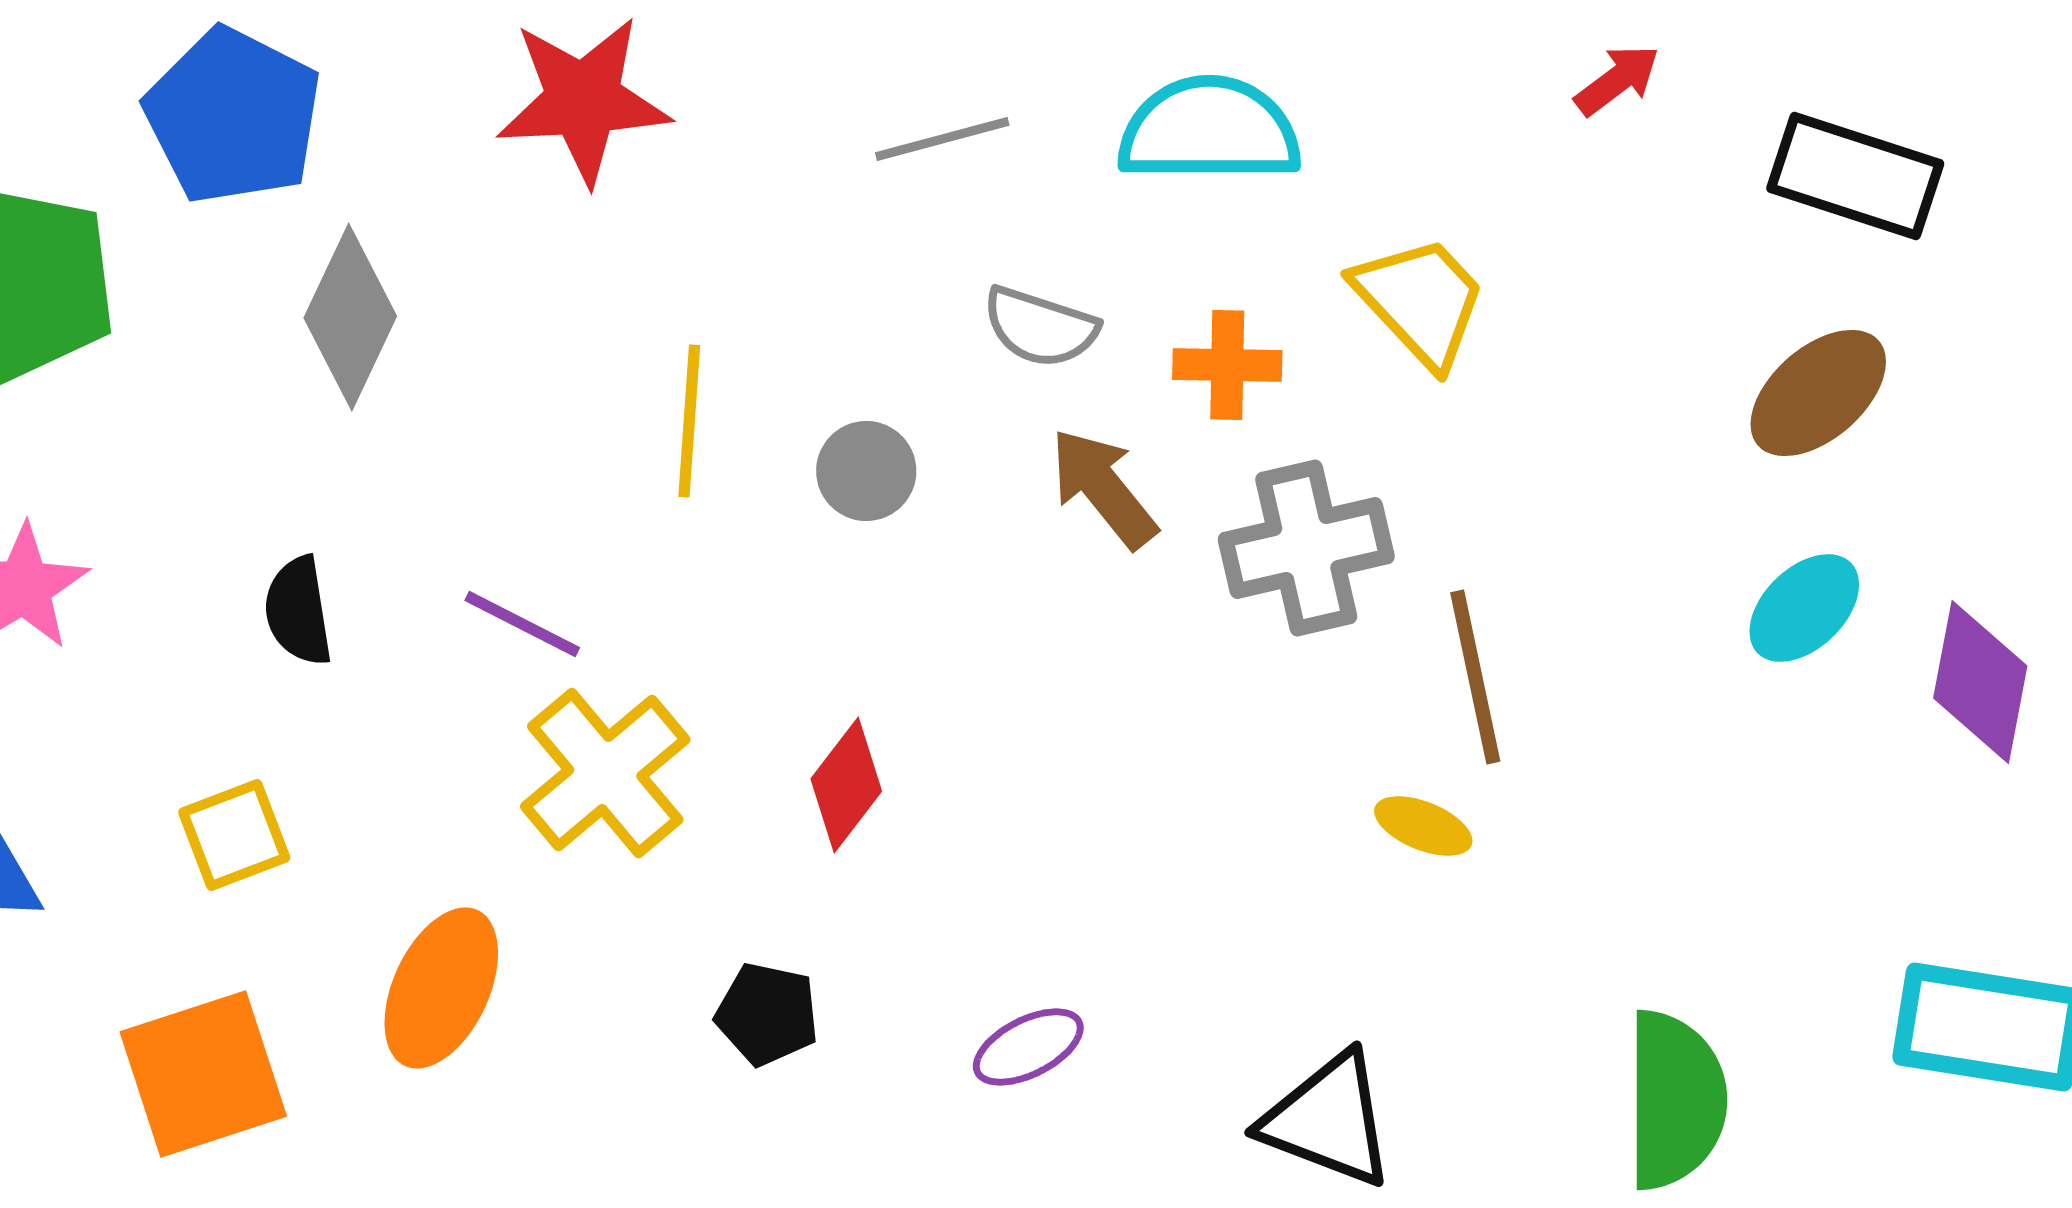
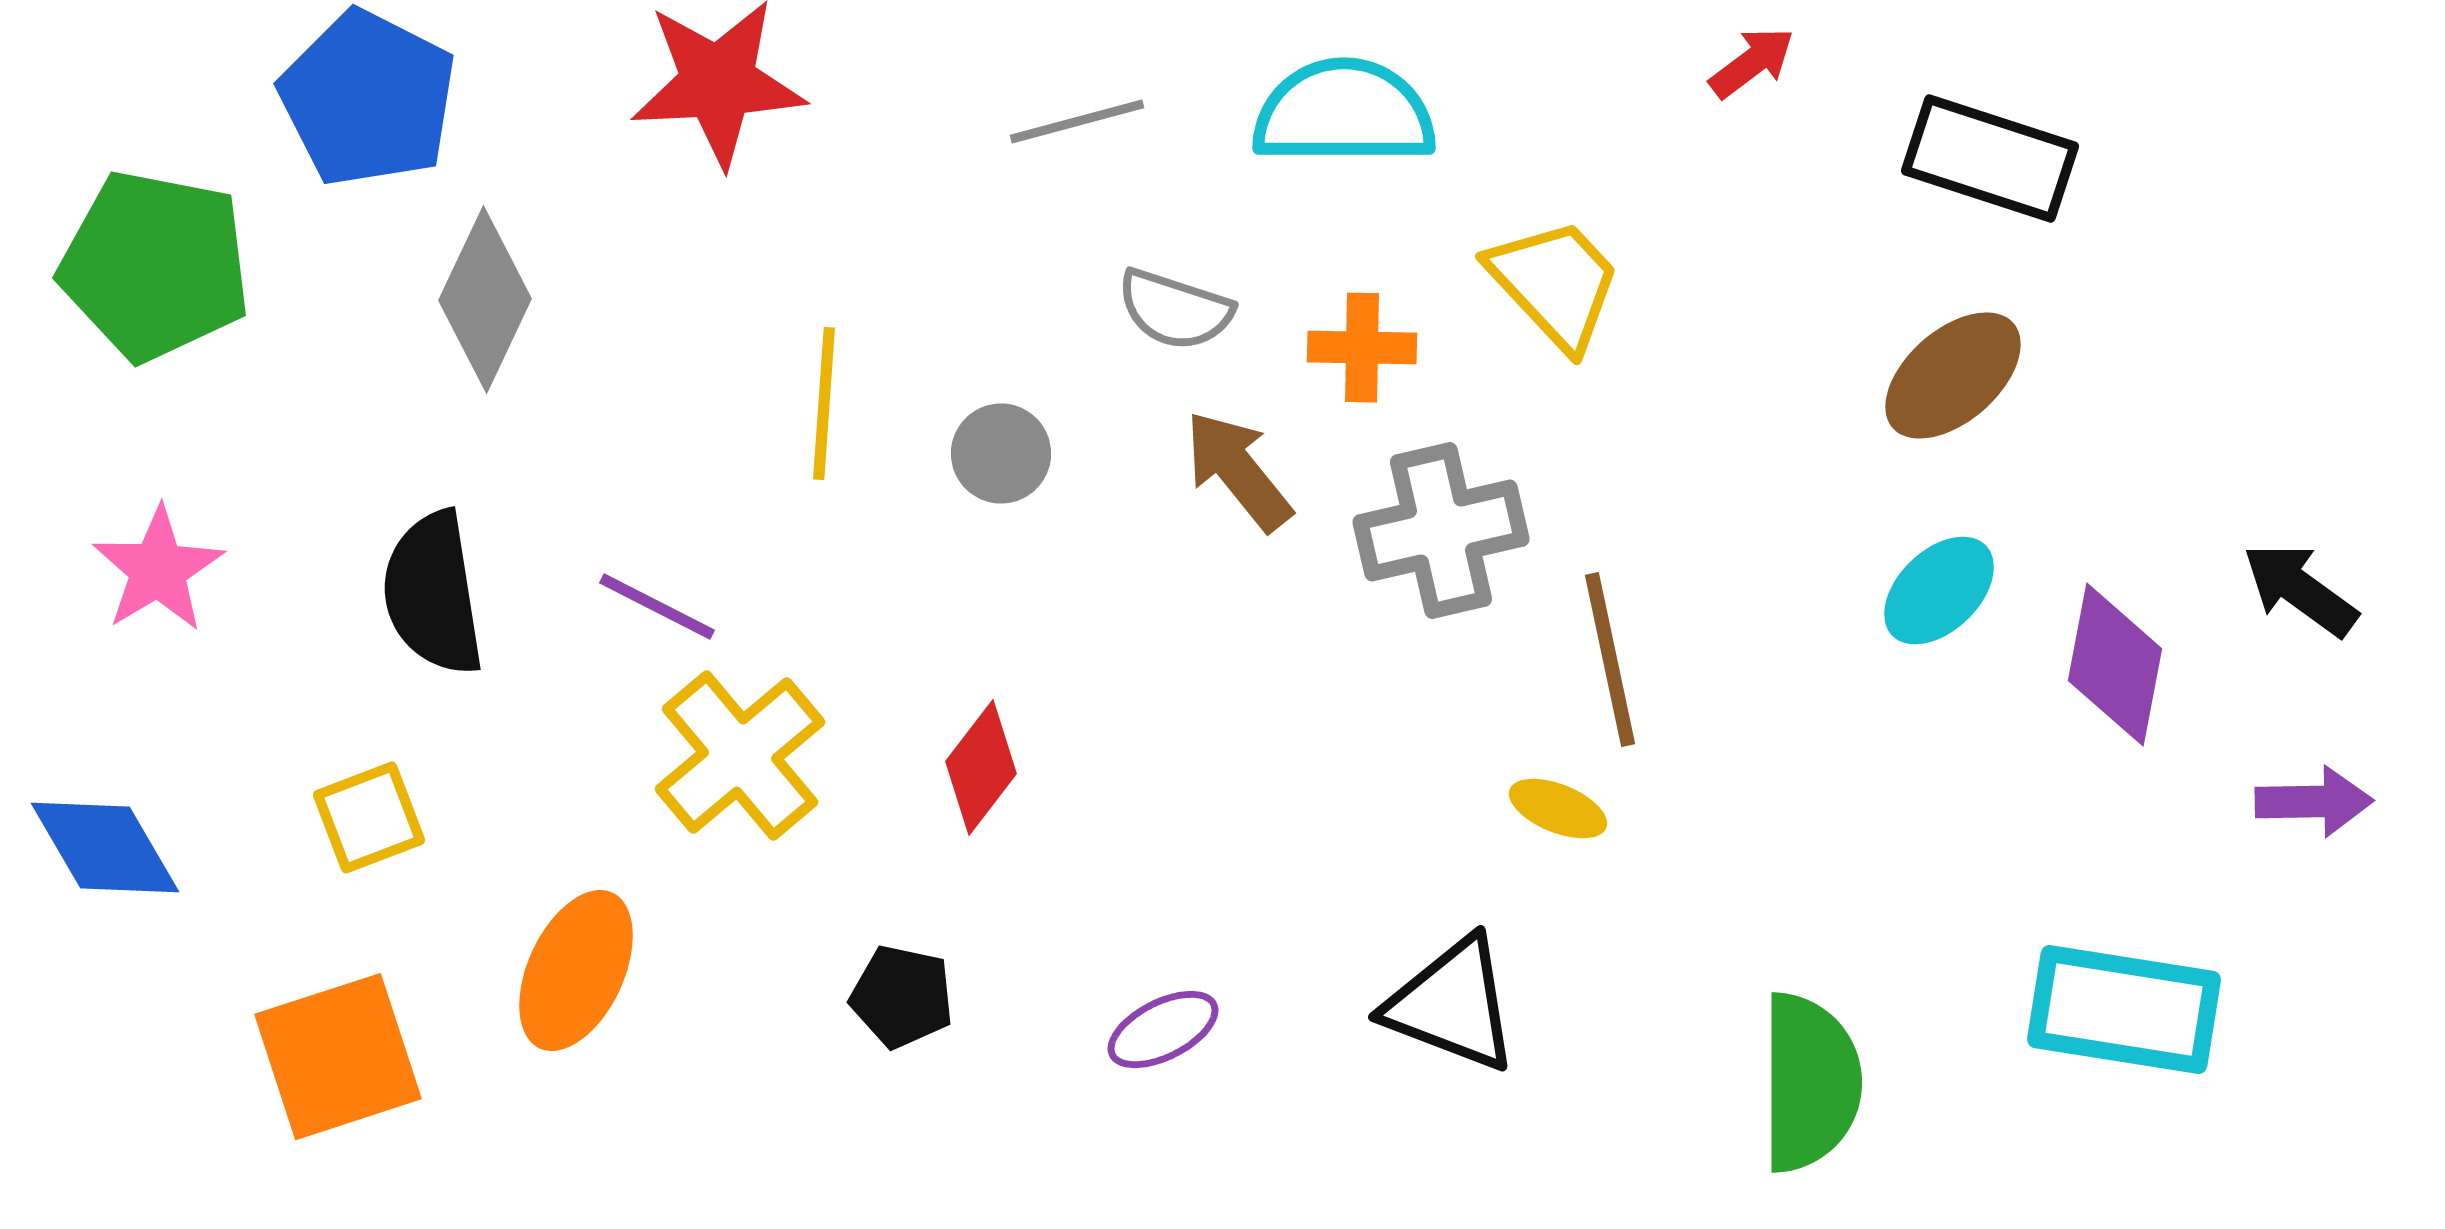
black semicircle: (298, 611) -> (433, 594), size x1.5
black triangle: (1328, 1120) -> (1452, 1005), moved

